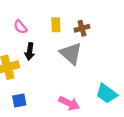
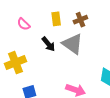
black arrow: (30, 51) -> (48, 44), moved, turned -42

